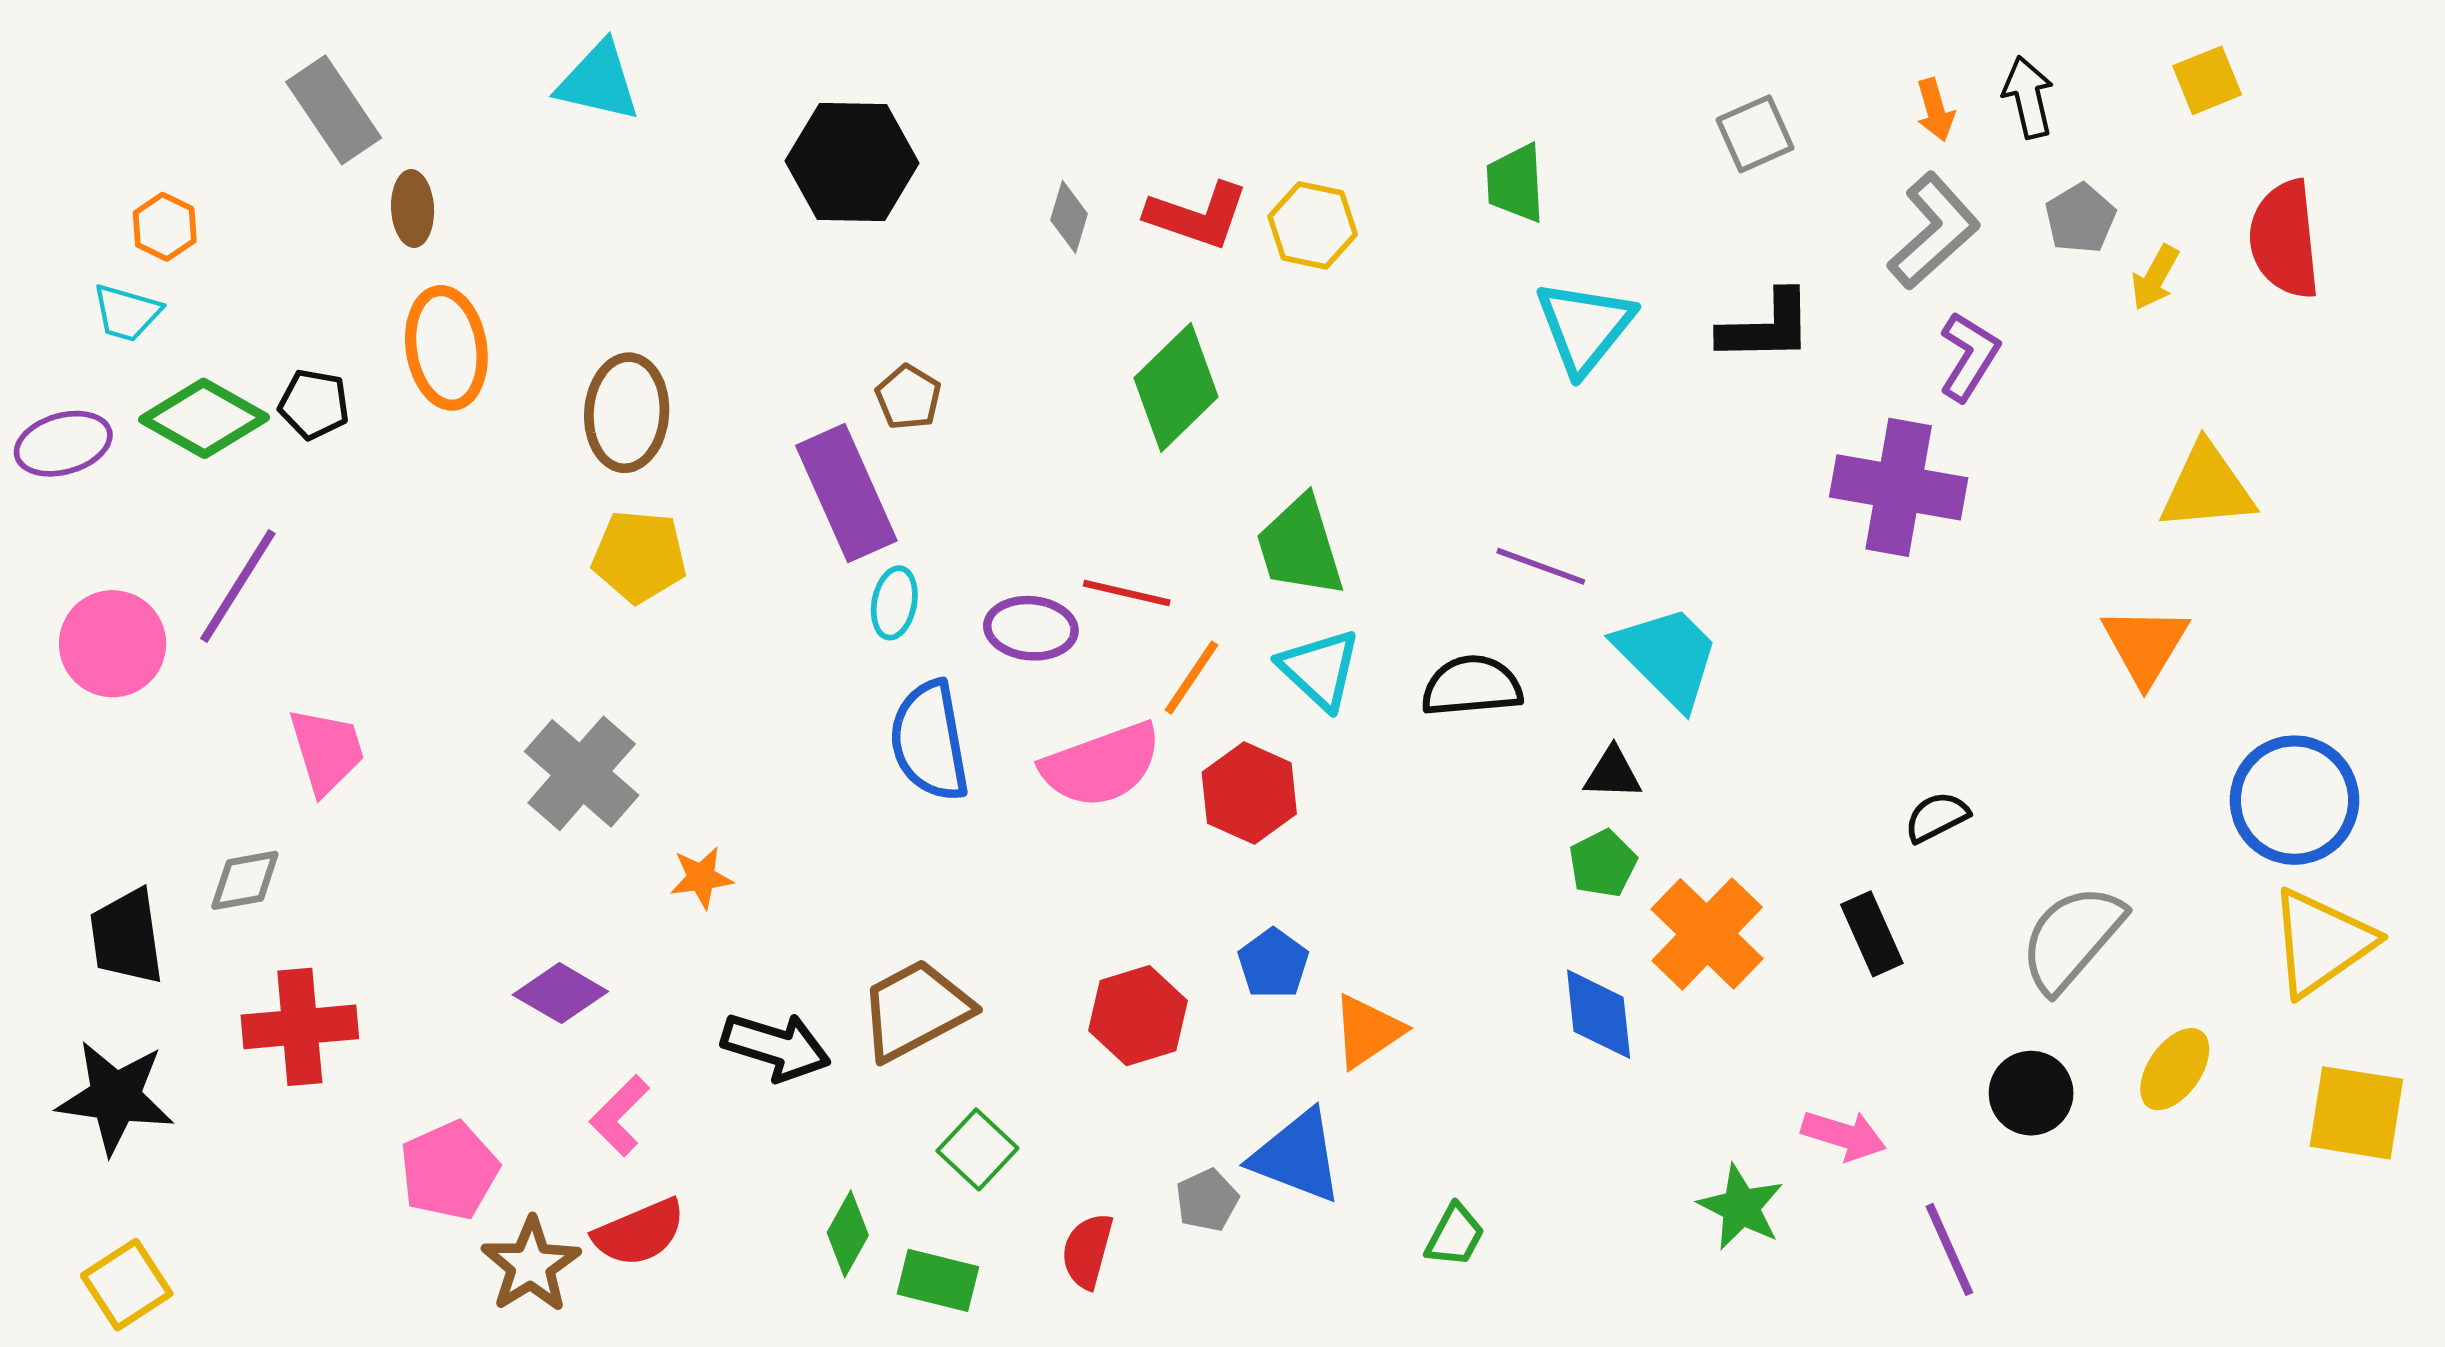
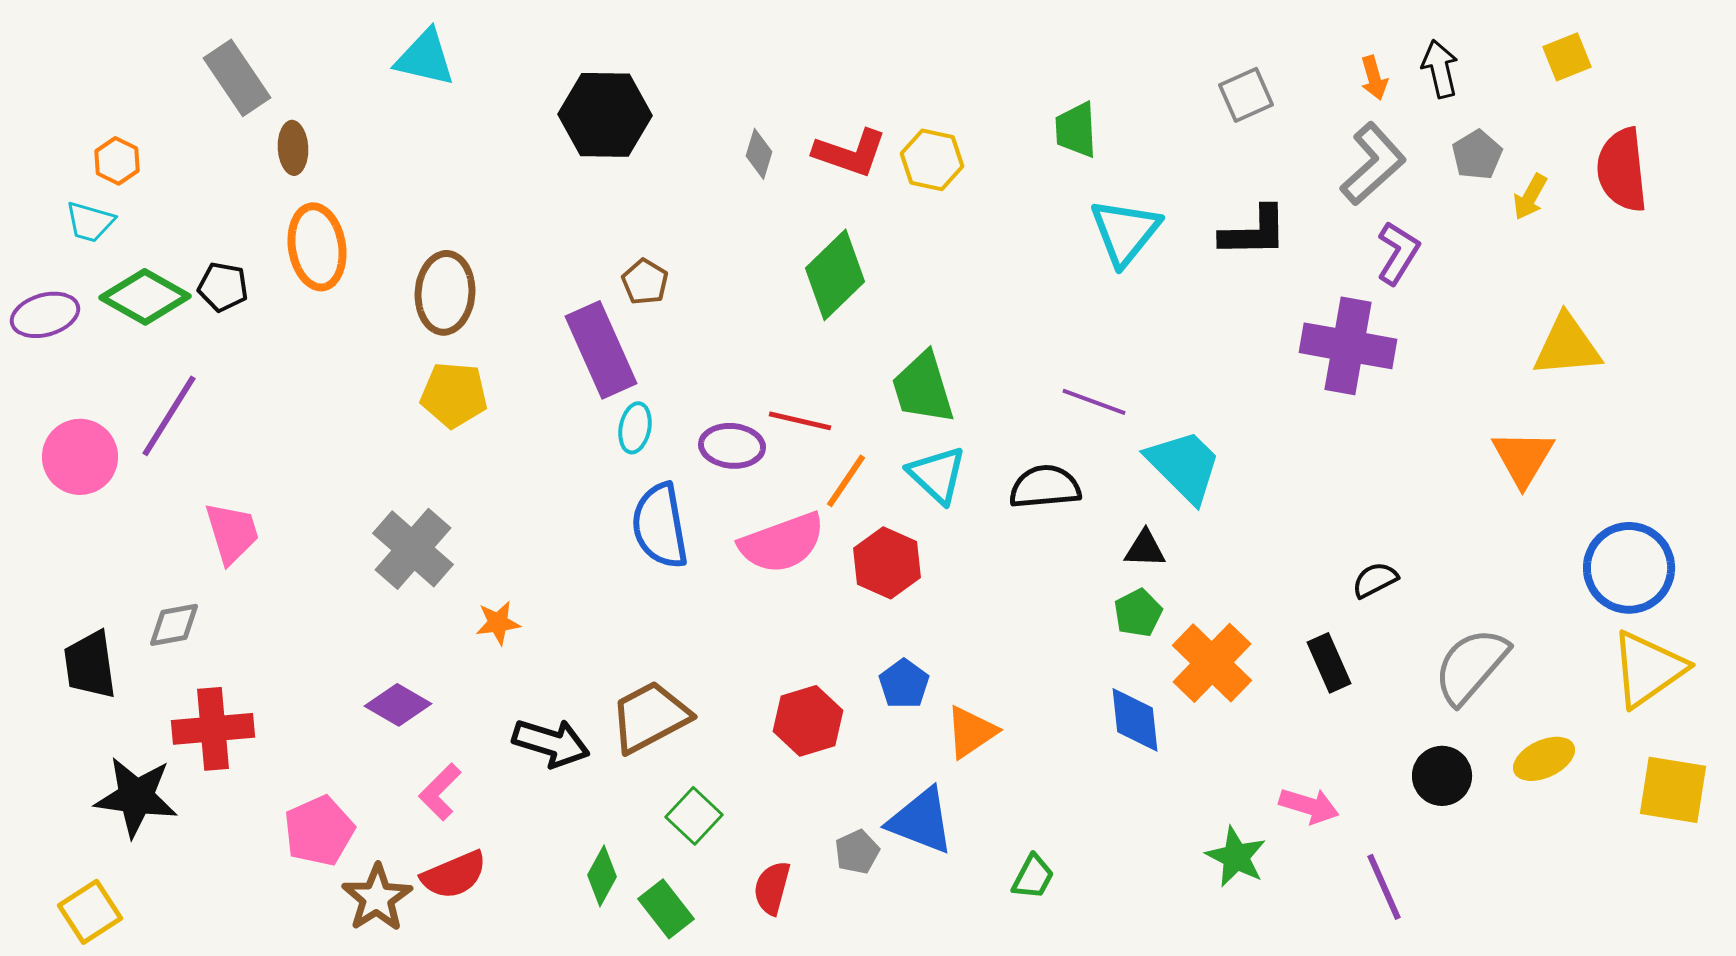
yellow ellipse: (2175, 1069) -> (1544, 759), turned 30
black star: (115, 1097) -> (136, 797), moved
green rectangle: (938, 1280) -> (666, 909), turned 38

